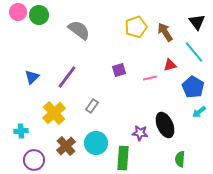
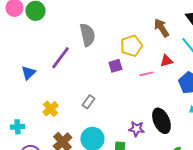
yellow pentagon: (136, 27) -> (131, 46), moved
gray semicircle: (79, 30) -> (87, 35), moved, turned 40
purple line: (67, 77) -> (60, 58), moved
yellow cross: (54, 113) -> (50, 109), size x0.7

